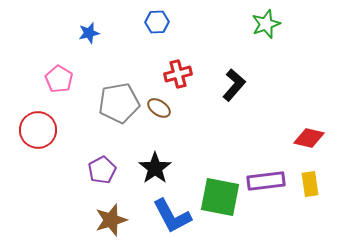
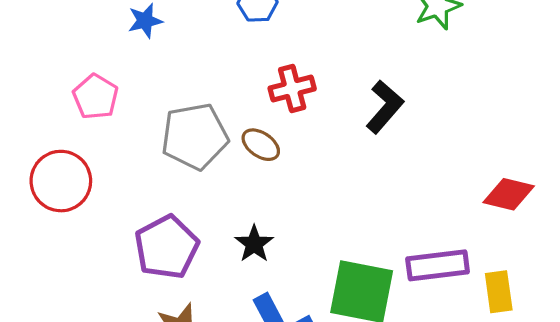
black star: (155, 168) -> (254, 244), size x0.7
purple pentagon: (102, 170) -> (167, 247), size x1.4
yellow rectangle: (310, 184) -> (499, 292), moved

